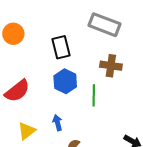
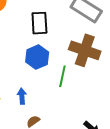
brown cross: (111, 66) -> (85, 50), size x1.4

